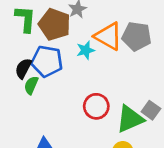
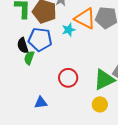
black semicircle: (23, 68) -> (23, 45), turned -42
red circle: (96, 106) -> (68, 78), moved

